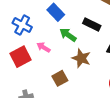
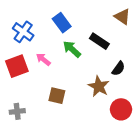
brown star: (81, 58) -> (99, 86), moved
brown square: (60, 78) -> (57, 96), turned 35

